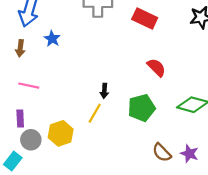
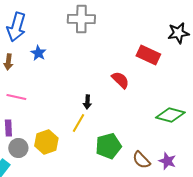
red rectangle: (145, 18) -> (148, 55), moved
red semicircle: (156, 67) -> (120, 80), moved
green pentagon: (142, 108) -> (108, 146), moved

